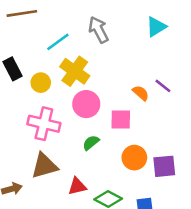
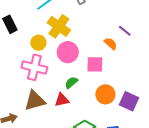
yellow circle: (41, 83) -> (38, 43), moved
purple line: (163, 86) -> (125, 31), moved
purple square: (164, 166) -> (129, 101), turned 30
red triangle: (77, 186) -> (62, 100), moved

